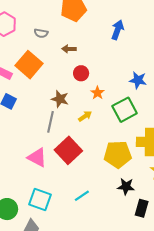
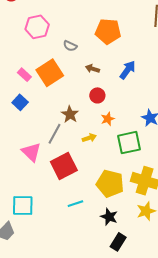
blue arrow: (118, 30) -> (128, 70), moved
pink triangle: (37, 157) -> (31, 152), moved
cyan line: (82, 196) -> (75, 204), moved
cyan square: (40, 200) -> (23, 205), turned -35

